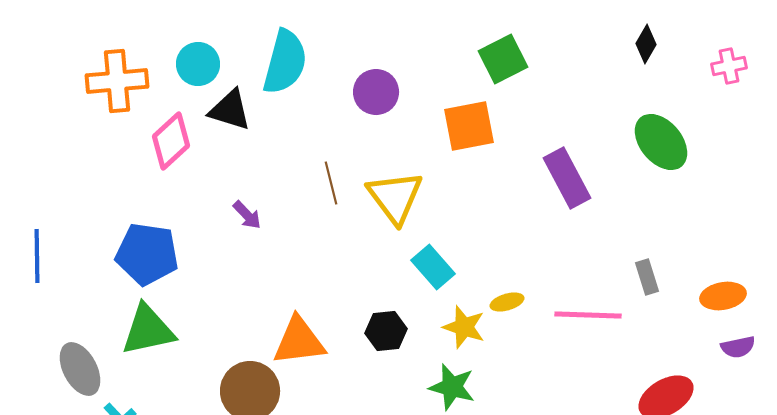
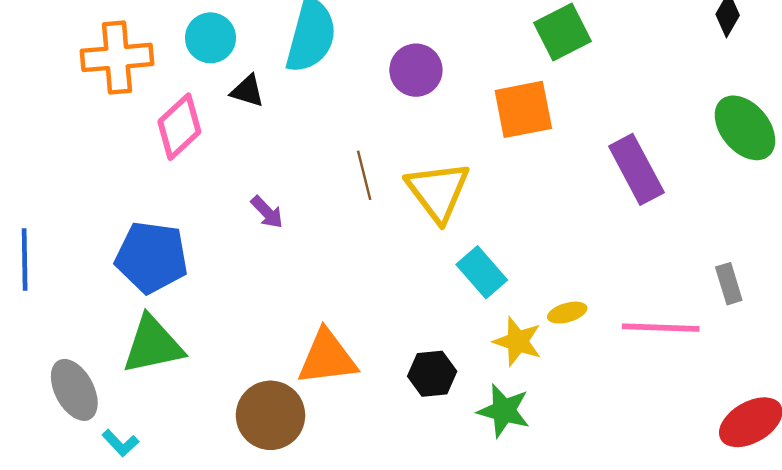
black triangle: (230, 110) -> (247, 91), size x0.7
black hexagon: (386, 331) -> (432, 374), moved

